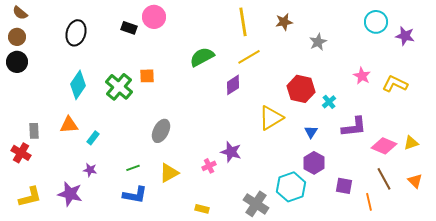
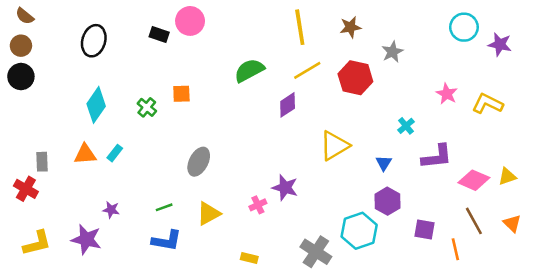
green cross: (119, 87) -> (147, 107), size x0.6
red hexagon: (301, 89) -> (355, 78), moved
cyan rectangle: (93, 138) -> (115, 153), moved

